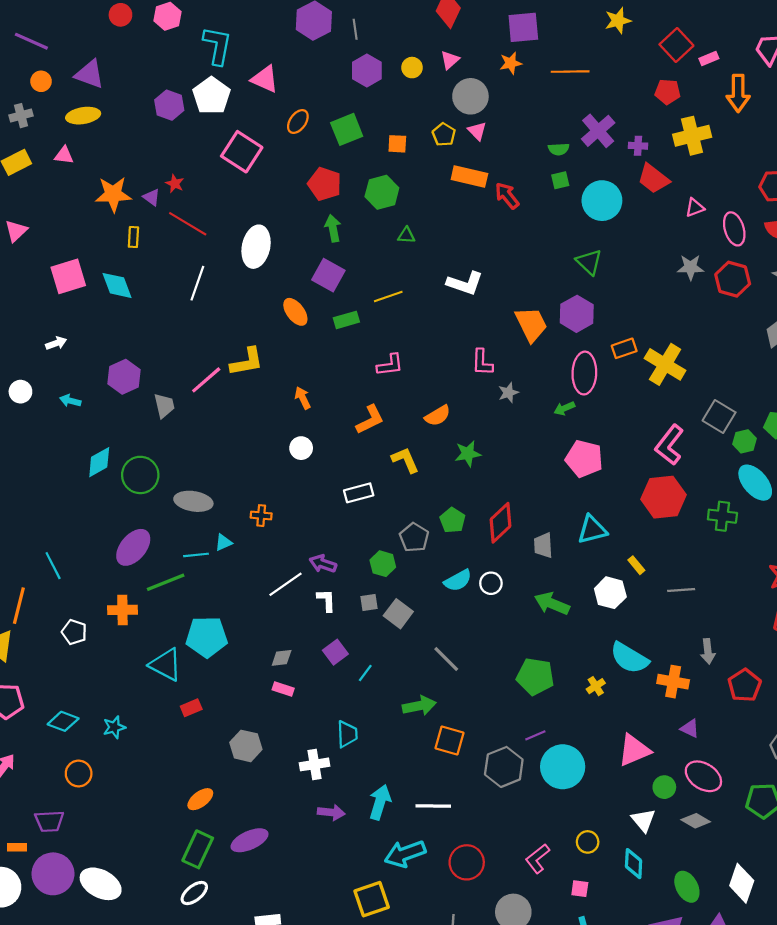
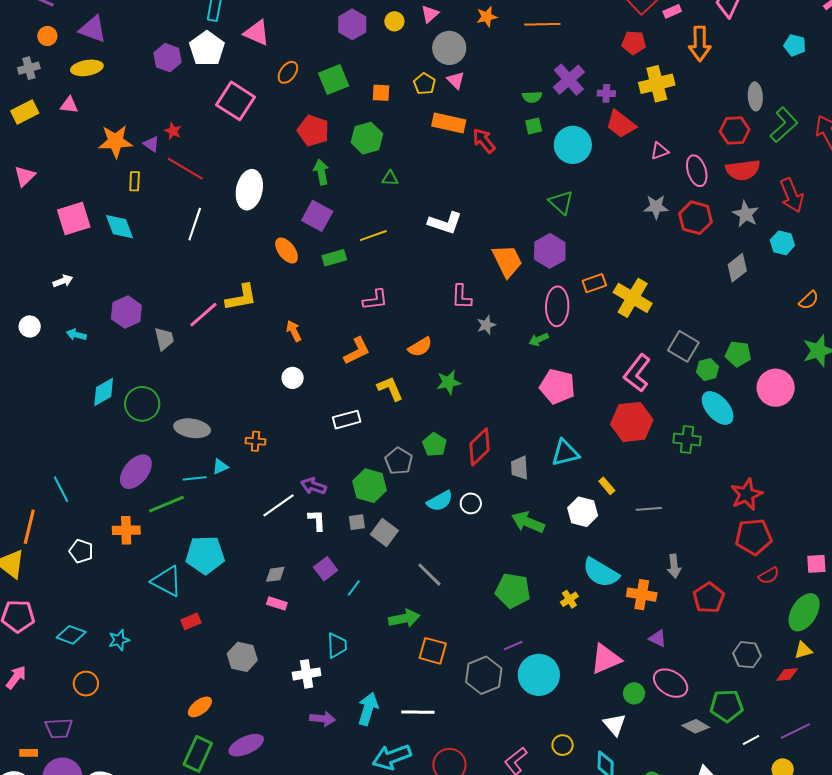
green hexagon: (383, 564) -> (370, 486), size x1.4
gray diamond: (696, 821) -> (696, 726), moved

